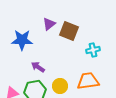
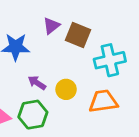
cyan cross: (93, 50) -> (110, 60), size x1.6
yellow circle: (60, 86) -> (66, 89), moved

